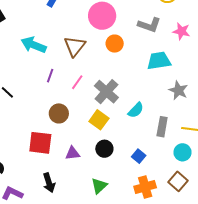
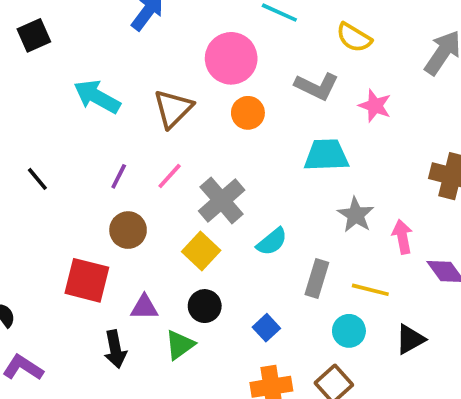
purple line: (50, 76) -> (119, 176), moved
black arrow: (49, 183) -> (115, 349), moved
green triangle: (99, 186) -> (180, 345), moved

